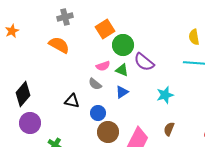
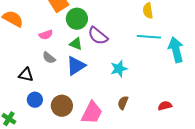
pink semicircle: (103, 66) -> (46, 35), moved
blue triangle: (122, 92) -> (76, 66), size x1.5
blue circle: (98, 113) -> (35, 100), moved

